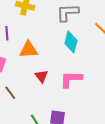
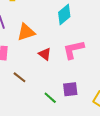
cyan diamond: (71, 42) -> (64, 14), turned 50

